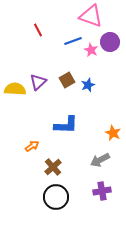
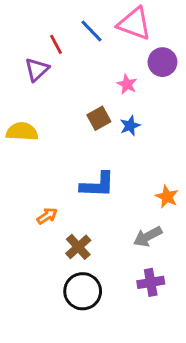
blue line: (73, 41) -> (92, 31), moved, turned 66
pink star: (91, 50) -> (127, 84), moved
purple triangle: (38, 82) -> (37, 69), moved

